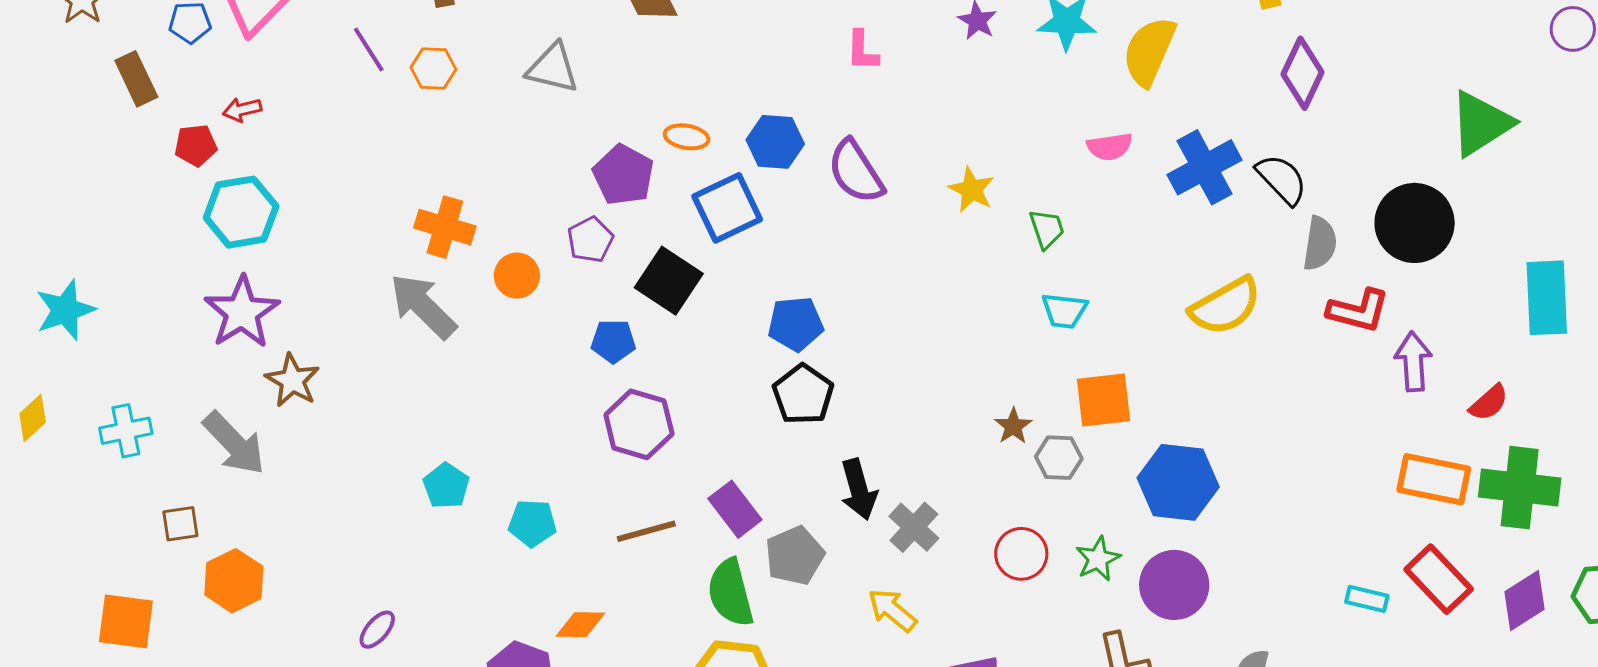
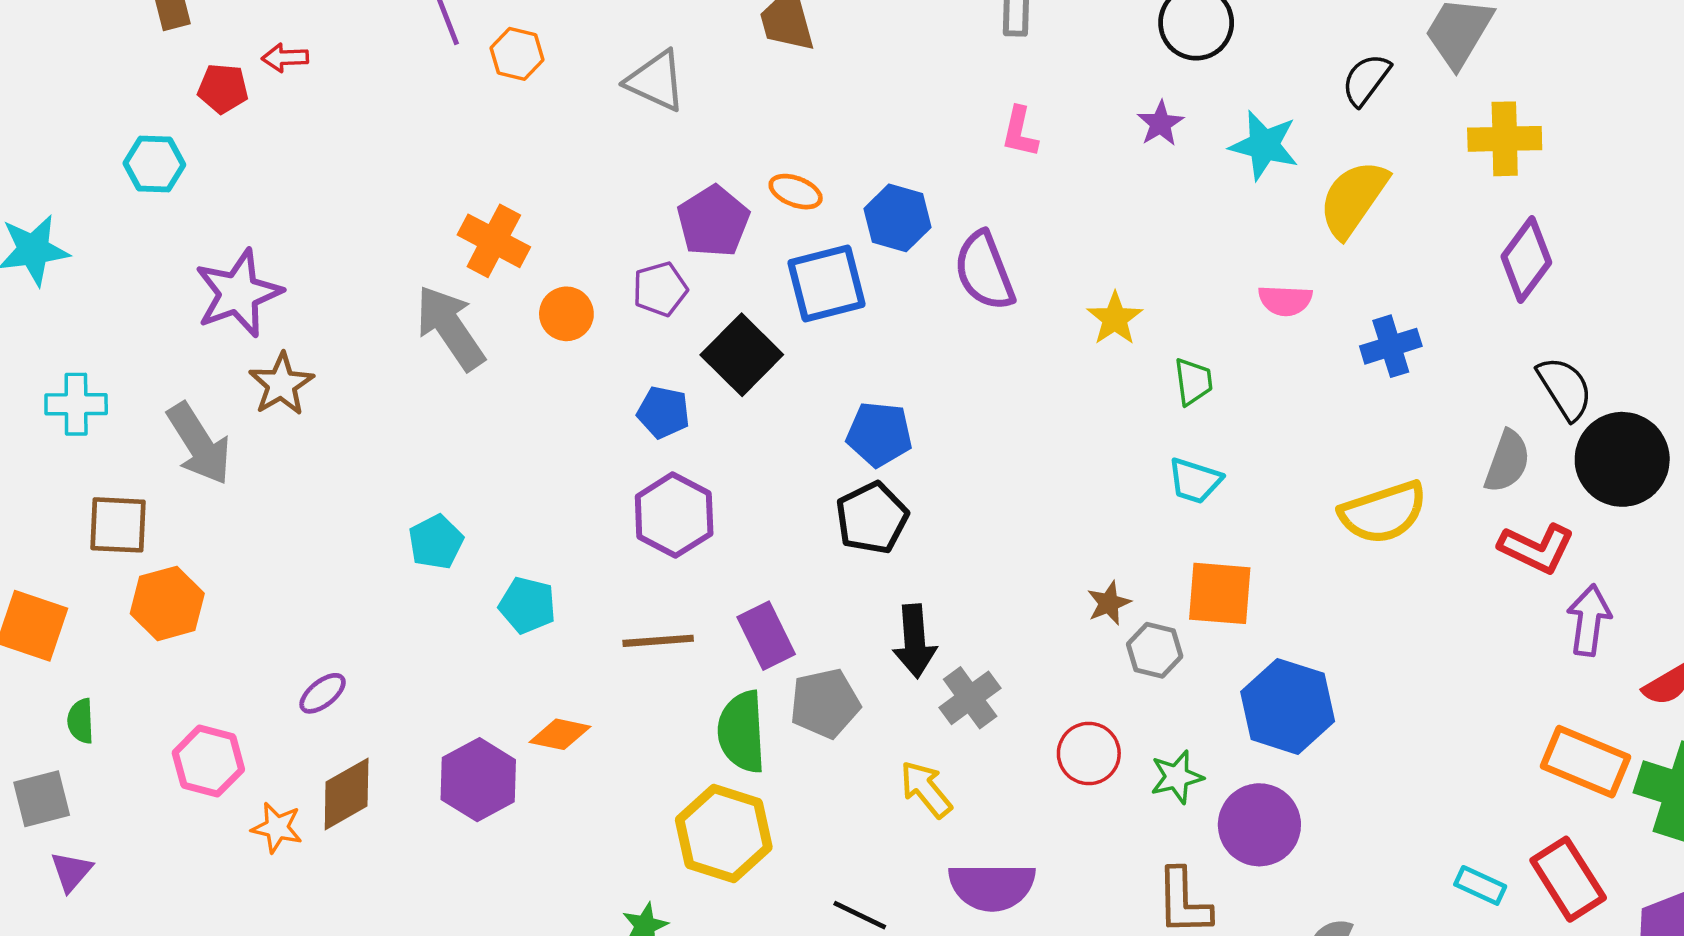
blue cross: (1205, 167) -> (1391, 346), size x0.7
black semicircle: (1282, 179) -> (1565, 388), moved
cyan hexagon: (241, 212) -> (154, 164), moved, size x0.7
brown square: (180, 524) -> (118, 525), size x1.4

